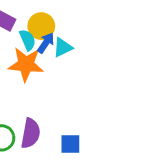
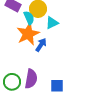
blue arrow: (46, 43) -> (41, 45), moved
orange star: (26, 64) -> (28, 34), turned -30

